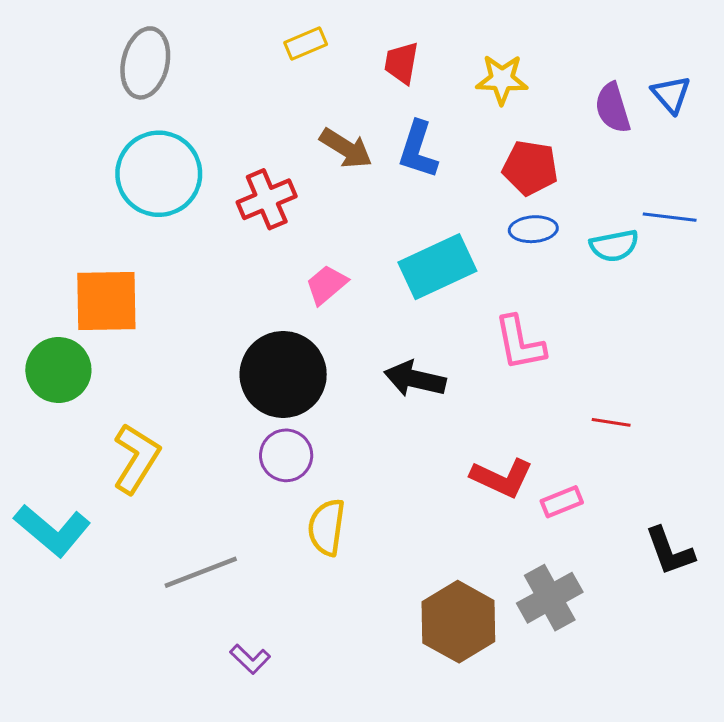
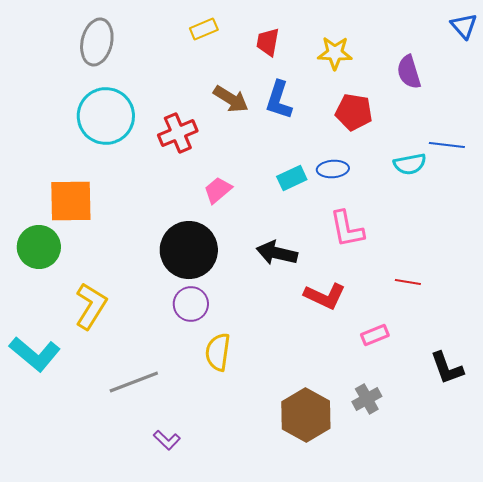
blue triangle: (671, 94) -> (464, 26), moved
blue ellipse: (533, 229) -> (333, 169), moved
cyan rectangle: (437, 267) -> (292, 178), size x0.6
red L-shape: (502, 478) -> (325, 296), moved
gray cross: (550, 598) -> (367, 399), size x0.7

